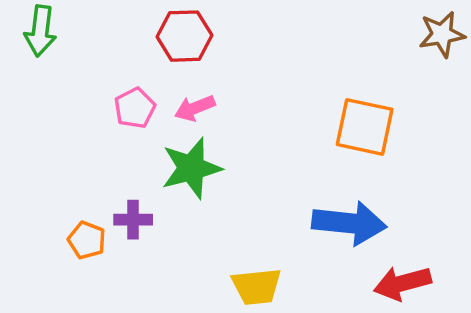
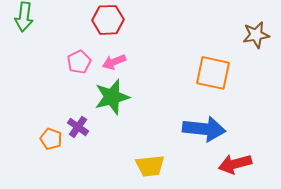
brown star: (442, 34) -> (256, 35), moved
purple cross: (133, 220) -> (78, 127), turned 35

